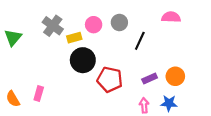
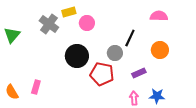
gray circle: (119, 23) -> (115, 53), moved
yellow rectangle: (74, 38) -> (69, 12), moved
orange circle: (175, 76) -> (160, 50), moved

